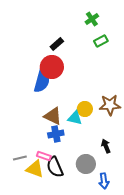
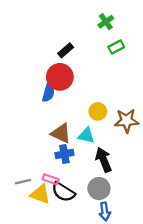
blue semicircle: (42, 81) -> (48, 93), size x0.7
yellow circle: (85, 109) -> (98, 111), moved
black arrow: (106, 146) -> (104, 160), moved, size x1.5
black semicircle: (55, 167) -> (63, 192), turned -35
blue arrow: (104, 181) -> (105, 212), moved

